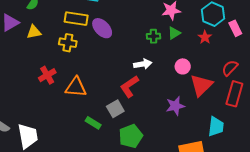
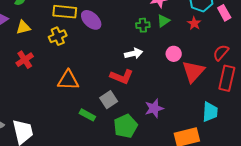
yellow cross: (68, 43) -> (58, 36), turned -30
red cross: (47, 75) -> (25, 60), moved
red L-shape: (129, 86) -> (122, 77), turned -120
purple star: (175, 106) -> (154, 108), moved

